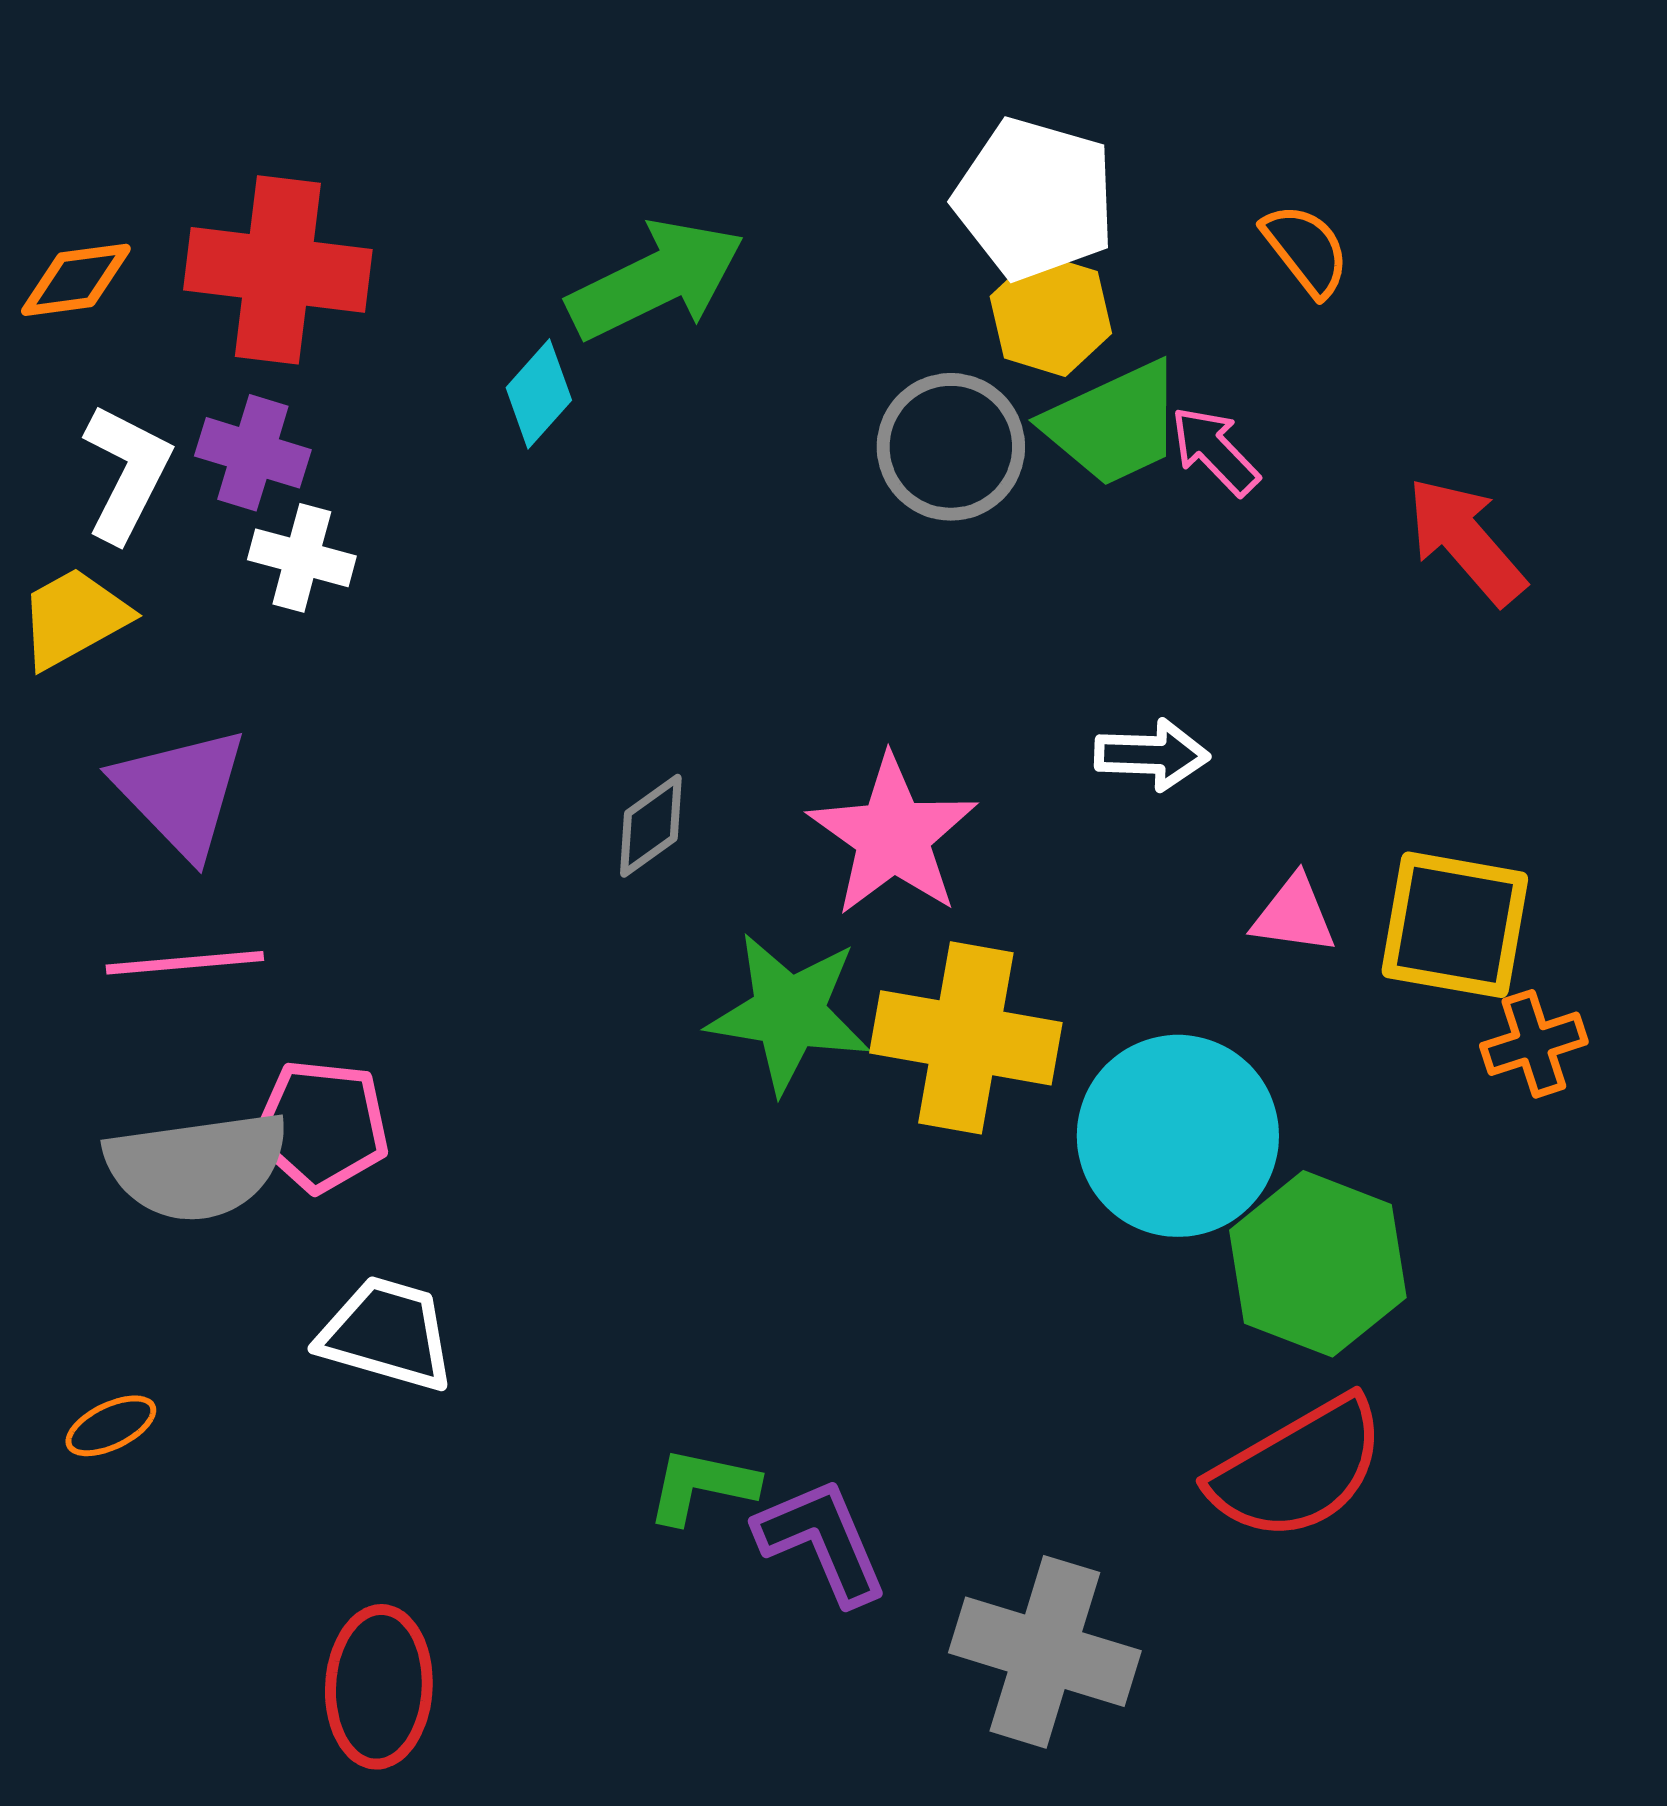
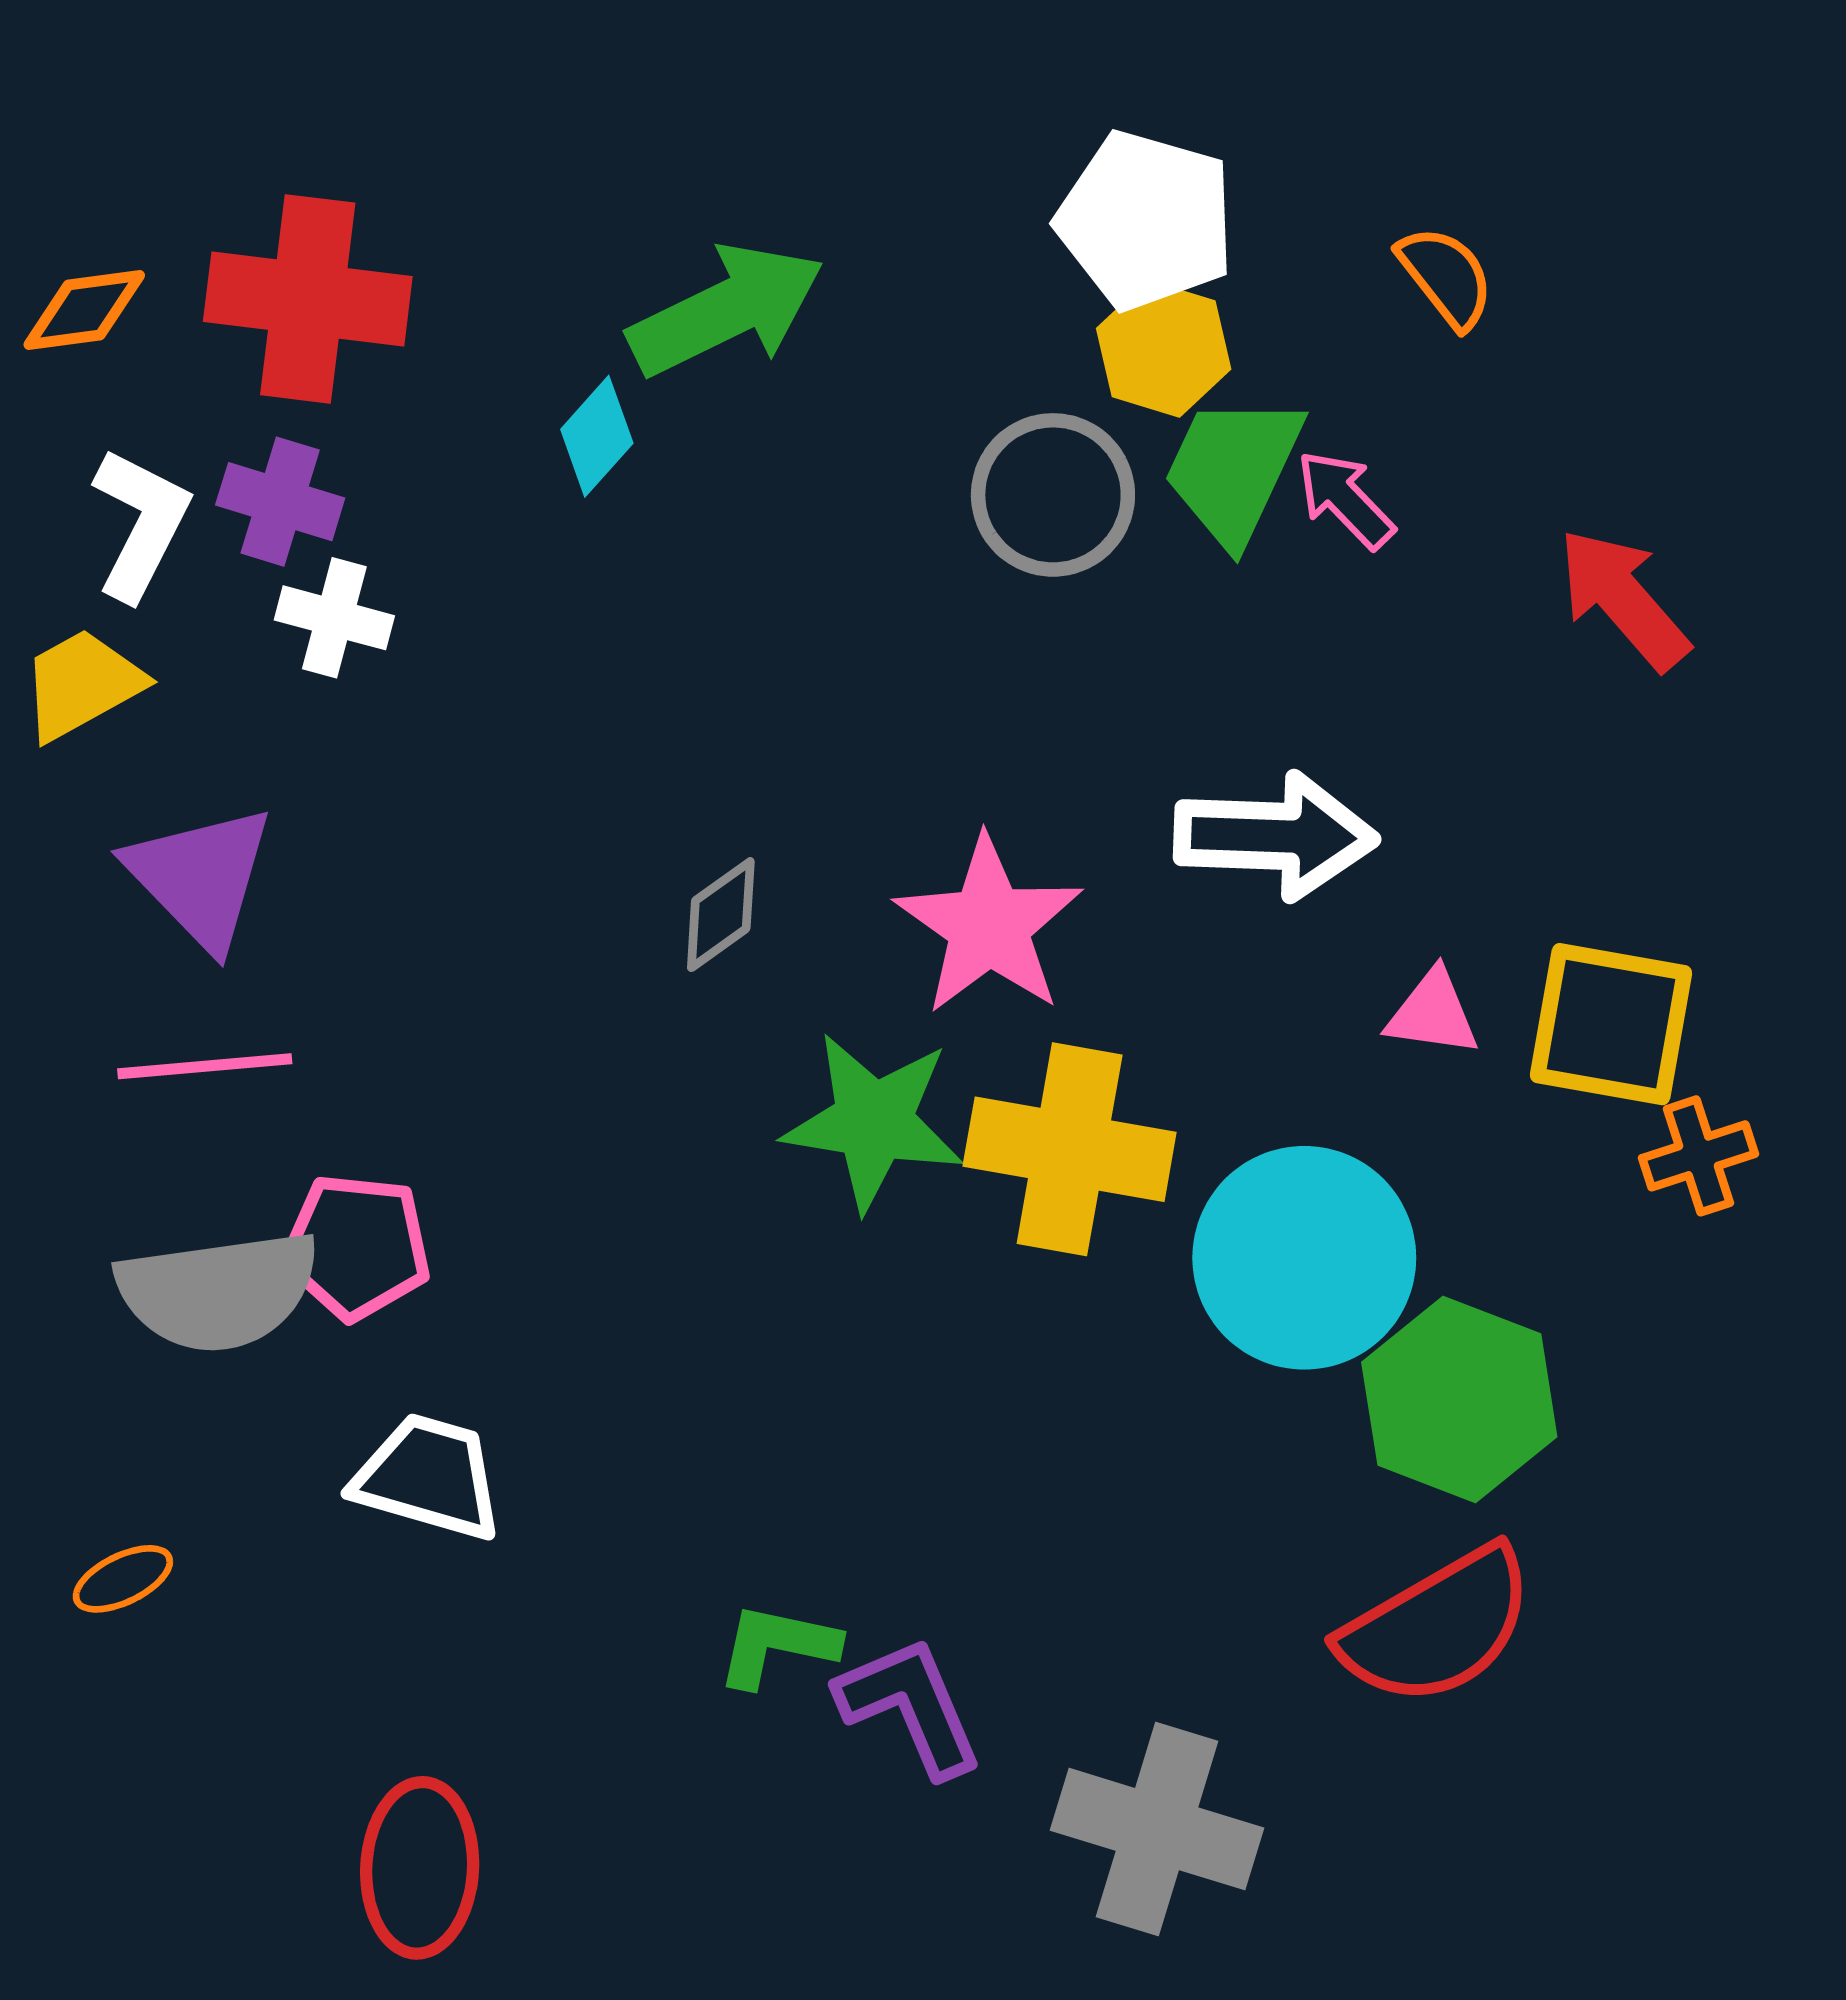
green trapezoid: (1114, 424) -> (1233, 469), turned 140
white arrow: (1152, 755) -> (1275, 836), size x1.6

